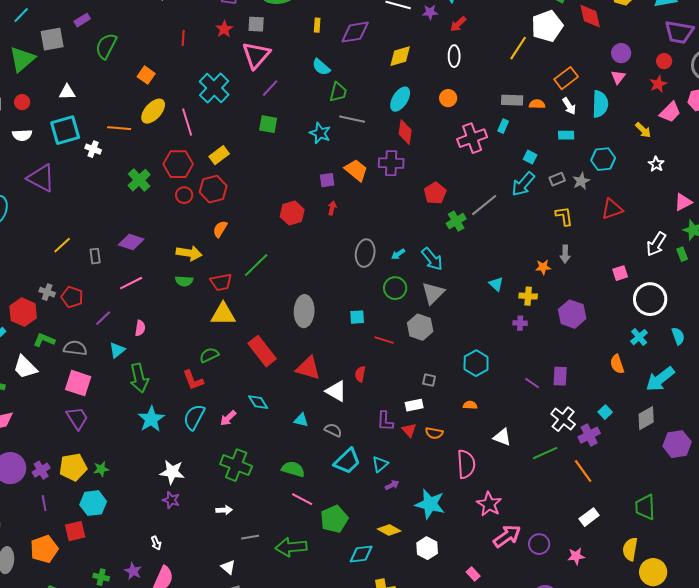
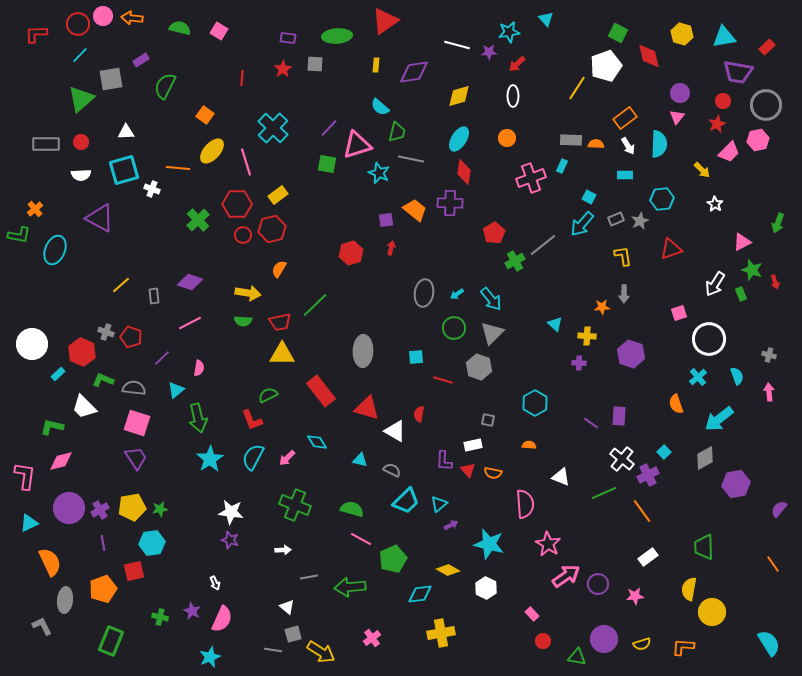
pink triangle: (256, 55) -> (357, 145), moved, turned 32

